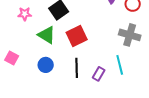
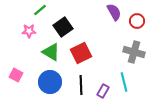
blue circle: (46, 65) -> (50, 82), size x1.5

